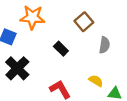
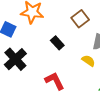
yellow semicircle: (96, 81) -> (88, 61), moved

